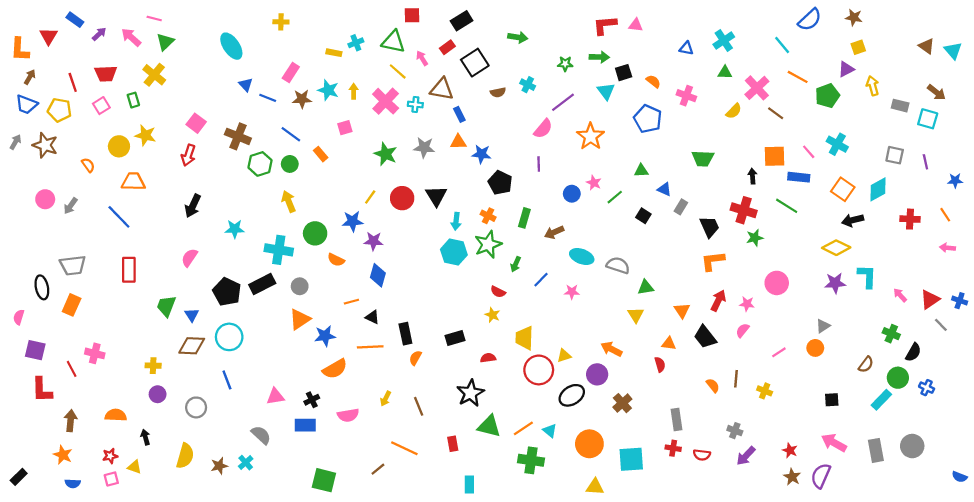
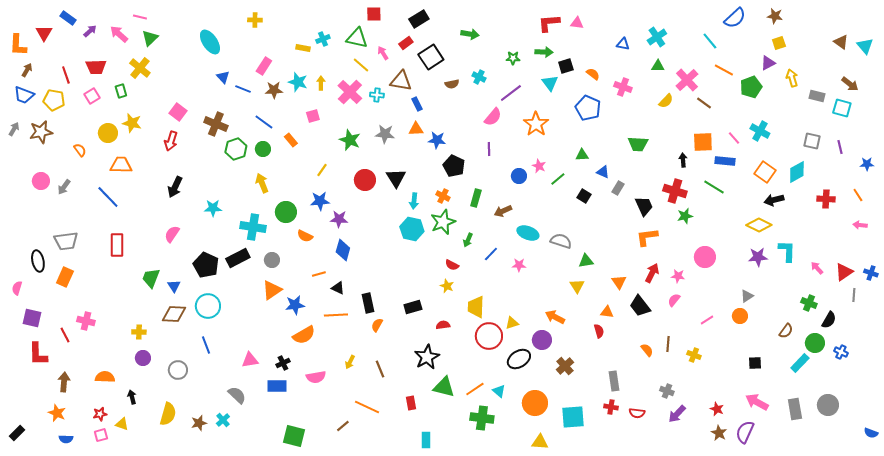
brown star: (45, 145) -> (41, 132), turned -30
yellow line: (370, 197) -> (322, 170), moved
gray line: (941, 325) -> (854, 295), turned 48

